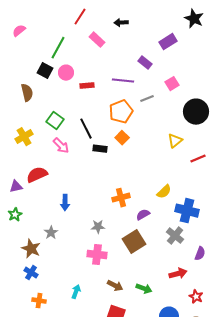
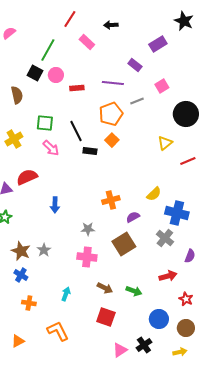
green square: (55, 121) -> (45, 123), turned -30
gray star: (51, 233) -> (44, 250), moved

